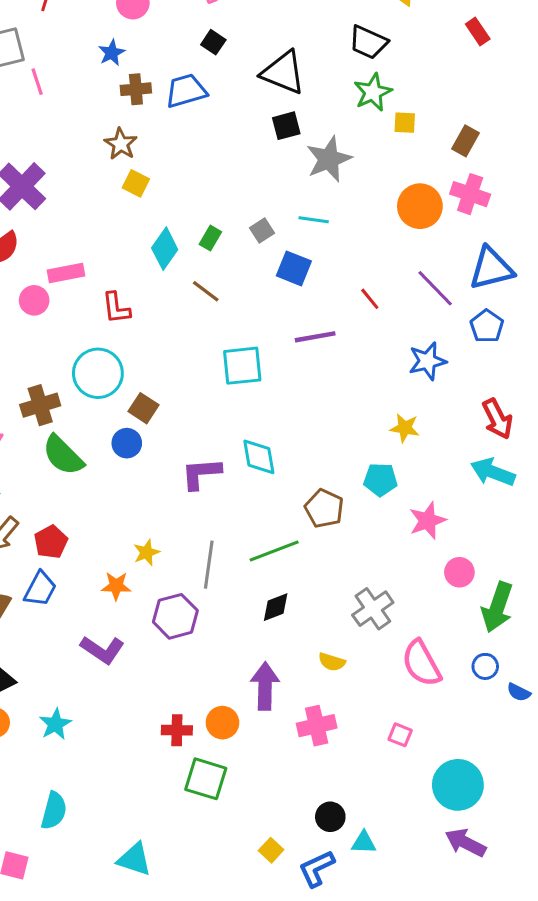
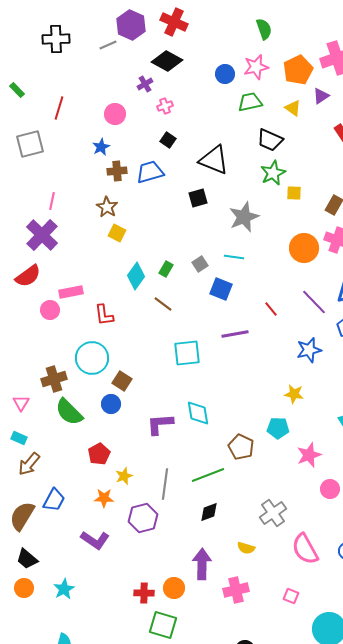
pink line: (37, 82) -> (52, 201), moved, turned 30
black square: (286, 126) -> (198, 198), moved
red pentagon: (51, 542) -> (99, 454), moved

